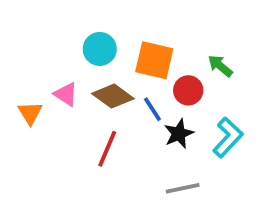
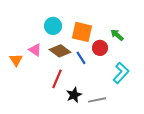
black star: (179, 134) -> (74, 95), moved

